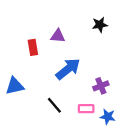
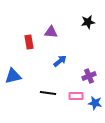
blue arrow: (68, 69) -> (60, 61), size x0.6
black line: (54, 105) -> (48, 93), turned -42

